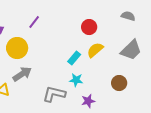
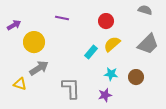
purple line: (34, 22) -> (62, 18), moved, turned 64
cyan star: (76, 80) -> (111, 74), moved
gray L-shape: (54, 94) -> (71, 88), turned 75

